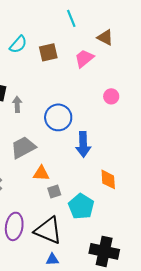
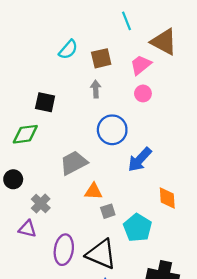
brown triangle: (105, 37) -> (164, 42), size x1.5
pink circle: (111, 96) -> (143, 93), moved
gray arrow: (17, 104) -> (96, 89), moved
blue arrow: (83, 144) -> (140, 159), turned 45

